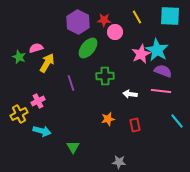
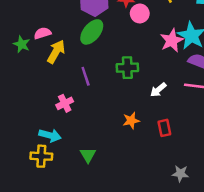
green ellipse: (88, 48) -> (92, 32), moved
white arrow: (130, 94) -> (158, 90), turned -48
pink cross: (38, 101) -> (65, 103), moved
yellow cross: (19, 114) -> (41, 156), moved, turned 30
gray star: (119, 162) -> (180, 173), moved

